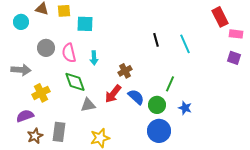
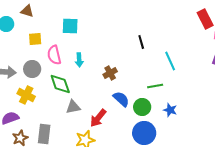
yellow square: (64, 11) -> (35, 39), moved
cyan line: (185, 44) -> (170, 61), moved
gray circle: (46, 48) -> (32, 69), moved
green line: (170, 84) -> (155, 86), turned 56
yellow cross: (41, 93) -> (26, 95), turned -36
red arrow: (113, 94) -> (98, 118), moved

